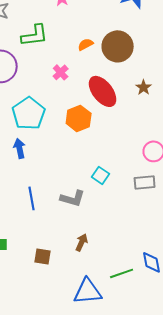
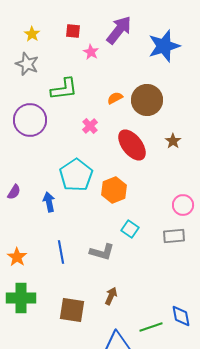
cyan pentagon: (29, 113) -> (76, 175), moved
orange hexagon: (79, 118) -> (114, 190), moved
brown square: (43, 256) -> (72, 310), size x1.5

